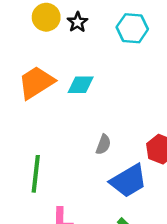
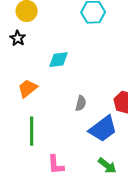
black star: (77, 22) -> (18, 38), moved
orange trapezoid: (36, 82) -> (28, 88), moved, size x0.7

